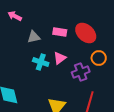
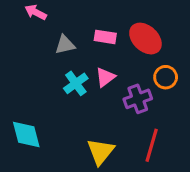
cyan cross: (41, 62) -> (76, 83), turned 35

